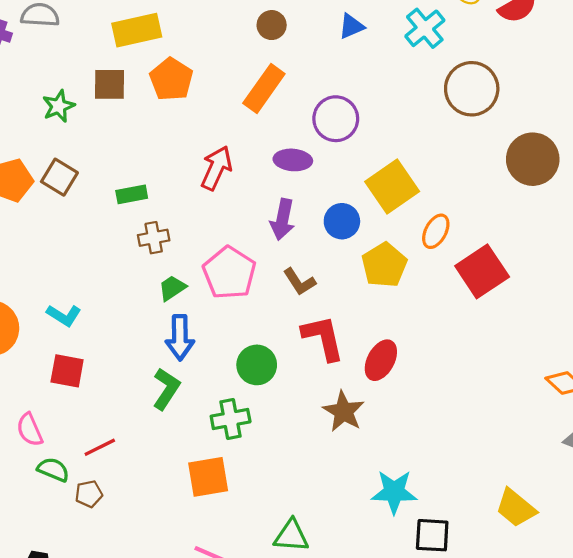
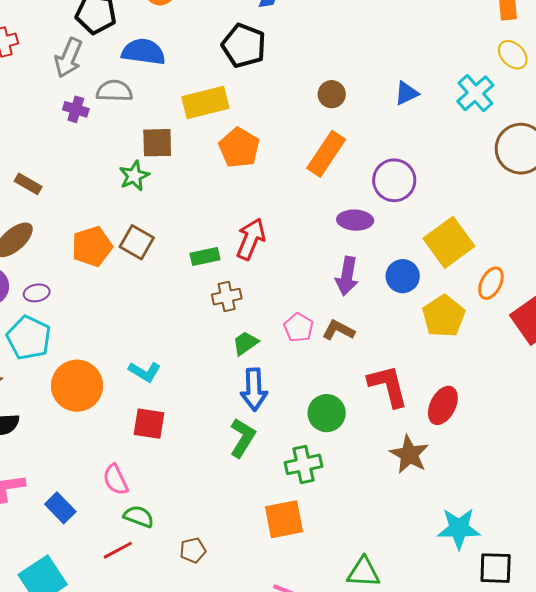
brown square: (109, 84) -> (157, 143), moved
red arrow: (216, 168) -> (251, 239), moved
pink pentagon: (229, 273) -> (299, 327), size x0.6
brown L-shape: (299, 282) -> (338, 330), moved, turned 152
red line: (100, 447) -> (118, 550), moved
brown pentagon: (89, 494) -> (193, 550), moved

